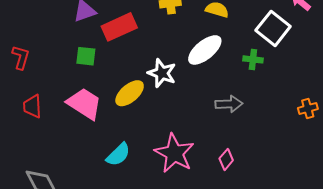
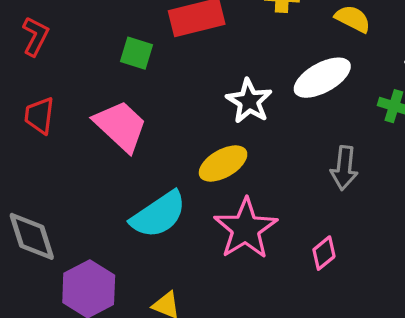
yellow ellipse: (130, 93) -> (223, 163), moved
gray arrow: (229, 104) -> (344, 168), turned 88
cyan semicircle: (118, 155) -> (158, 215), size x1.4

